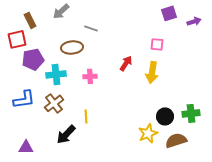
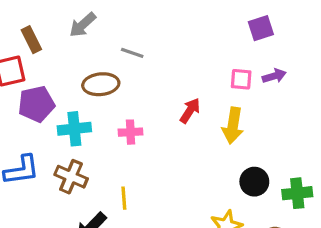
purple arrow: (194, 21) -> (274, 76), moved
brown cross: (54, 103) -> (71, 177), turned -30
black circle: (165, 116) -> (254, 182), moved

